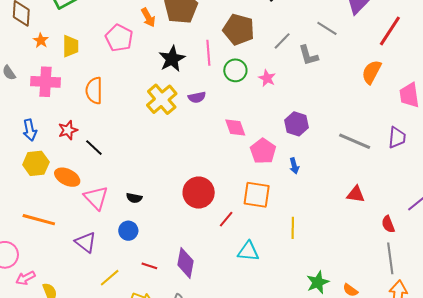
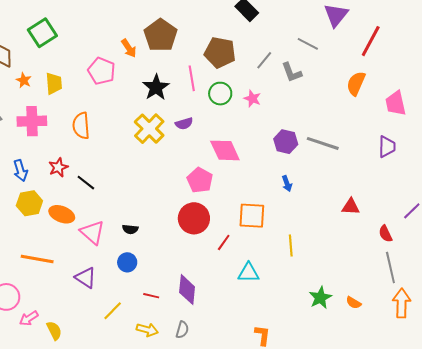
pink diamond: (235, 127) -> (225, 150), size x1.4
gray line: (355, 141) -> (323, 143), moved
pink pentagon: (263, 151) -> (200, 180), moved

